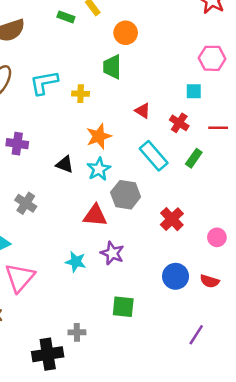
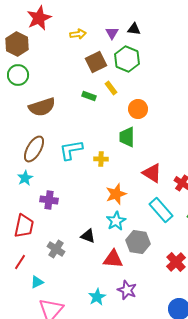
red triangle: (143, 111) -> (152, 173), size x1.5
black triangle: (65, 164) -> (88, 236), moved
cyan star: (76, 262) -> (97, 297), turned 30

